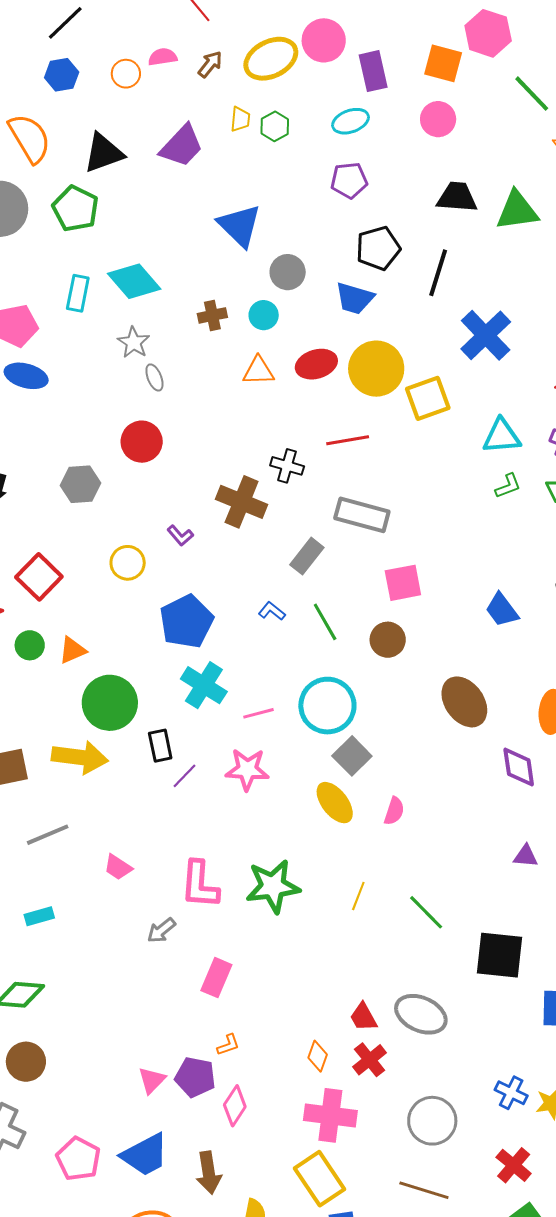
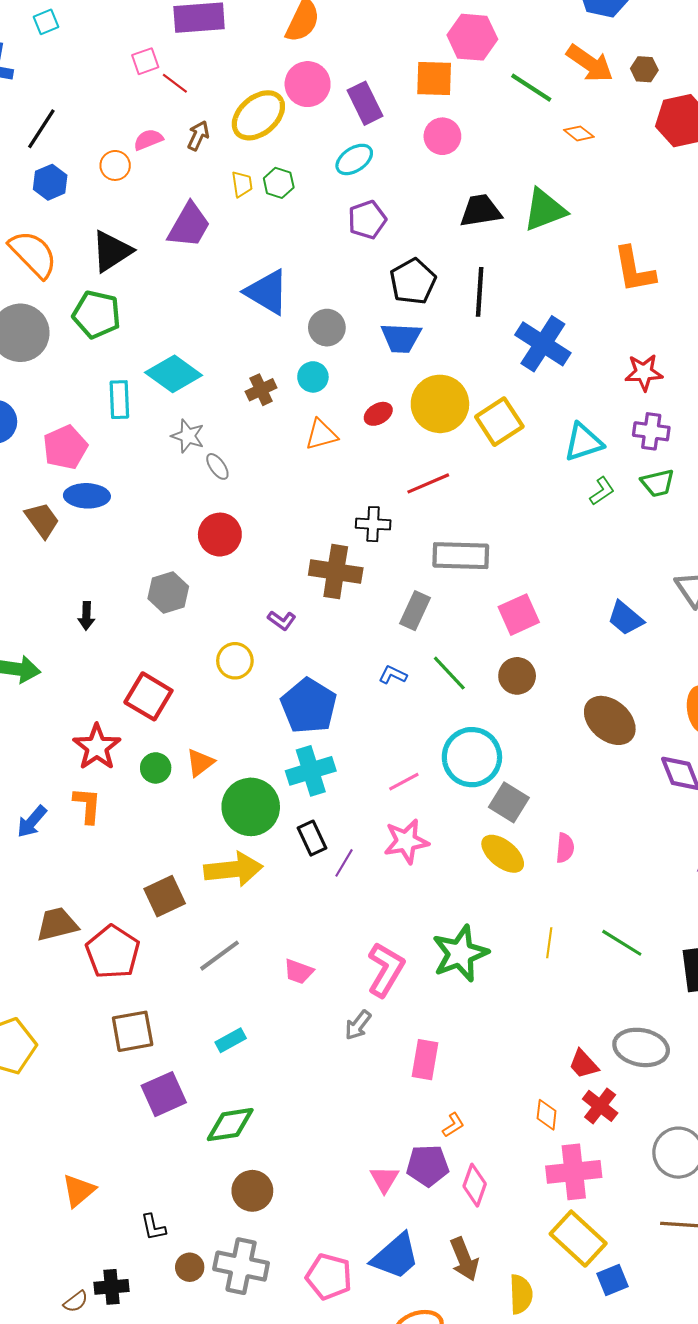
red ellipse: (316, 364) -> (378, 414), size x0.7
cyan cross: (204, 685) -> (311, 771), moved, turned -36
pink L-shape: (200, 885) -> (386, 970), turned -140

